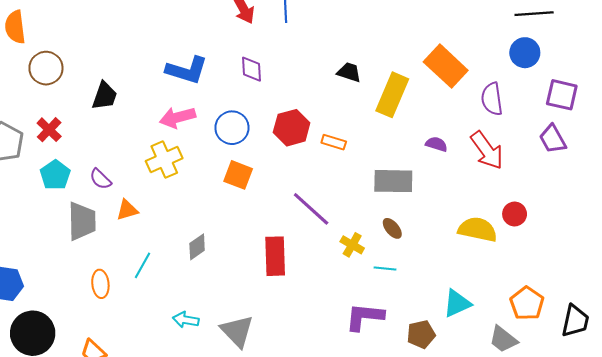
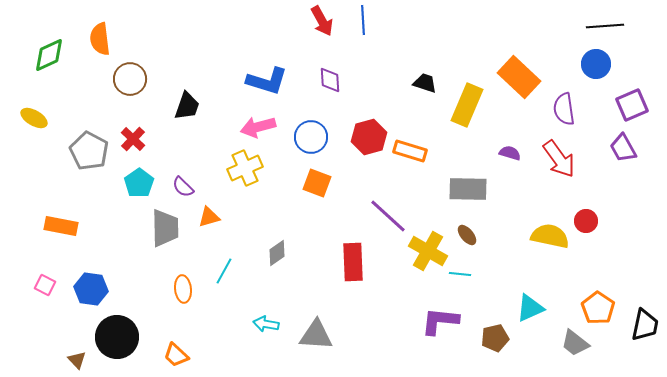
purple square: (562, 95) -> (632, 105), turned -36
orange rectangle: (334, 142) -> (410, 151), size x1.4
yellow cross: (352, 245) -> (428, 251), size x1.6
gray triangle: (237, 331) -> (316, 335), turned -42

